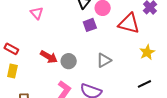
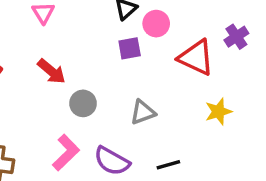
red arrow: (49, 57) -> (52, 71), moved
black line: (144, 84) -> (168, 165), moved

